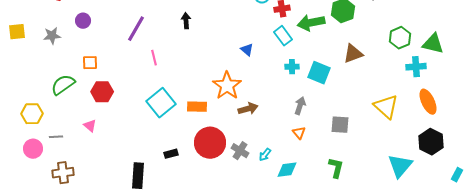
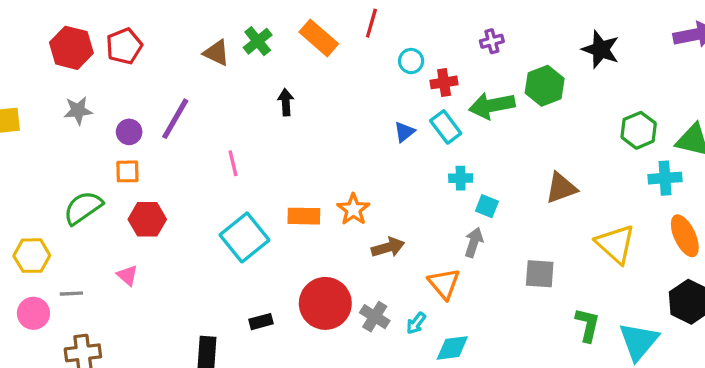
purple circle: (83, 21) -> (129, 132), moved
purple line: (136, 29) -> (175, 119), moved
gray star: (52, 36) -> (78, 110), moved
blue triangle: (247, 50) -> (404, 132), moved, turned 40
brown triangle: (353, 54) -> (561, 188), moved
cyan square: (319, 73) -> (487, 206), moved, size x0.6
orange star: (227, 86) -> (353, 209), size x0.7
orange rectangle: (197, 107) -> (304, 216), moved
orange triangle: (299, 133) -> (444, 284), moved, size x1.5
green L-shape: (336, 168) -> (587, 325), moved

